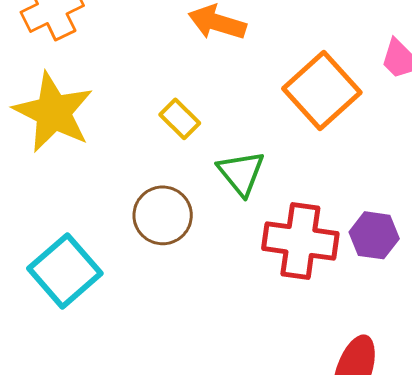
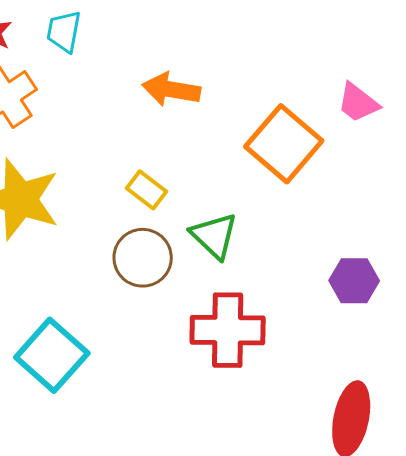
brown circle: (163, 215) -> (143, 258), moved
red cross: (300, 241) -> (228, 330), moved

